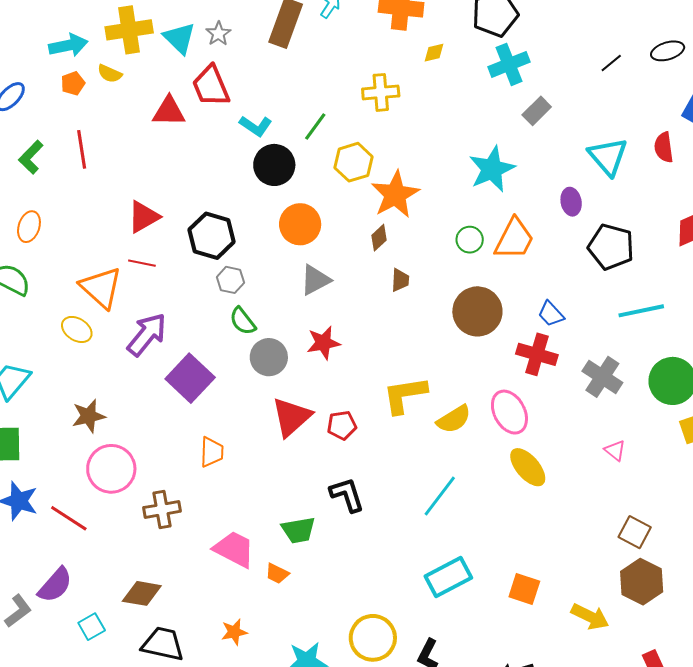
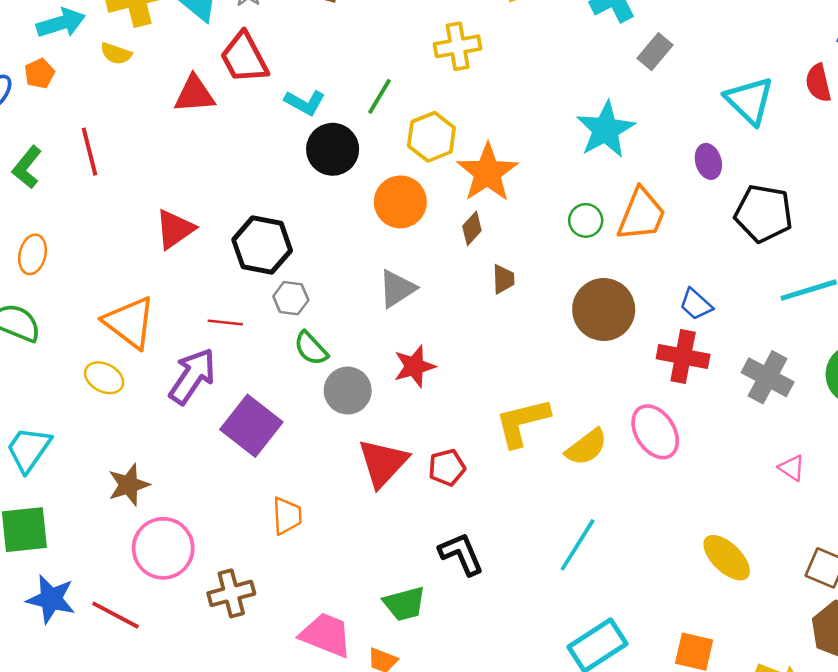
orange pentagon: (73, 83) -> (39, 73), moved
orange circle: (300, 224) -> (400, 202), moved
red line: (142, 263) -> (225, 322), moved
yellow ellipse: (528, 467) -> (727, 558), moved

